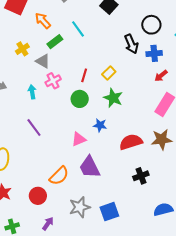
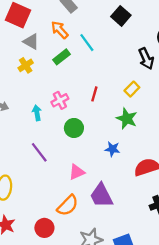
orange arrow: (43, 21) -> (60, 30), moved
gray triangle: (43, 61) -> (31, 42), moved
yellow rectangle: (109, 73) -> (132, 89), moved
green circle: (80, 99) -> (74, 128), moved
pink triangle: (79, 139) -> (77, 172), moved

